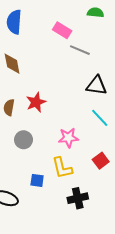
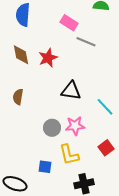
black triangle: (97, 86) -> (71, 91), moved
red star: (36, 102) -> (48, 58), moved
gray circle: (24, 140) -> (52, 128), moved

